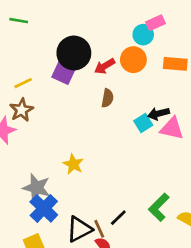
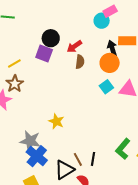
black circle: (74, 53) -> (51, 38), size x0.7
orange circle: (133, 60) -> (110, 63), moved
brown semicircle: (107, 98) -> (80, 62), moved
black arrow: (158, 114) -> (112, 48), moved, turned 91
black line: (118, 218) -> (93, 159), turned -32
brown line: (99, 229) -> (78, 159), moved

